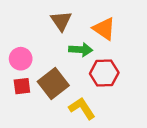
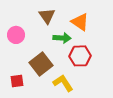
pink circle: (21, 59) -> (16, 35), moved
red square: (22, 86) -> (17, 81), moved

